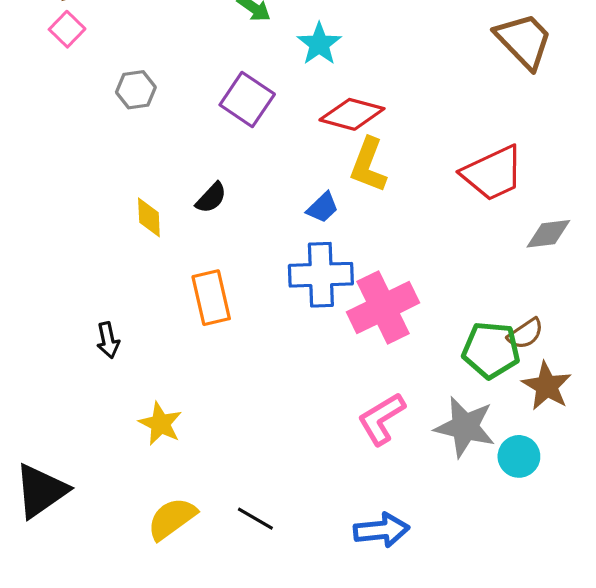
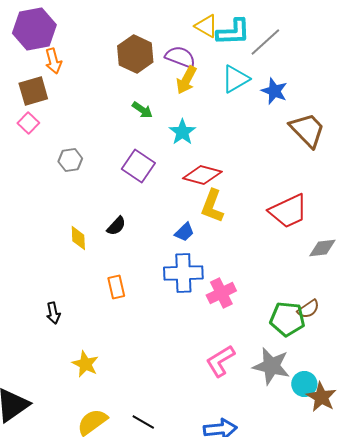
orange rectangle: (211, 298) -> (116, 287), size x0.7
pink cross: (383, 307) -> (221, 293), size x0.7
brown star: (547, 386) -> (321, 397), moved

